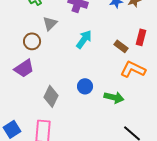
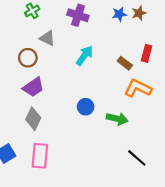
gray triangle: (50, 23) -> (47, 38), turned -49
purple trapezoid: (24, 68) -> (33, 87), moved
gray diamond: (51, 96) -> (33, 119), moved

